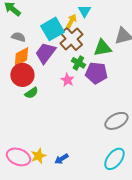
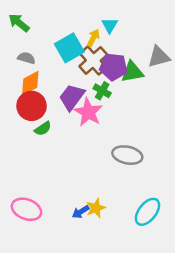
purple trapezoid: (45, 53) -> (72, 97), moved
purple pentagon: (96, 73) -> (113, 67), moved
pink star: (67, 80) -> (88, 112), size x1.6
gray ellipse: (116, 121) -> (127, 155), moved, turned 40
yellow star: (38, 156) -> (96, 208), moved

